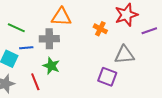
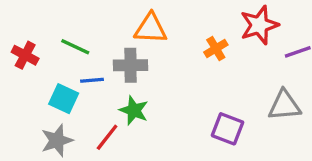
orange cross: (100, 29) -> (216, 49), turned 32
gray triangle: (124, 55) -> (284, 105), moved
red line: (35, 82) -> (107, 137), turned 60

